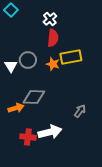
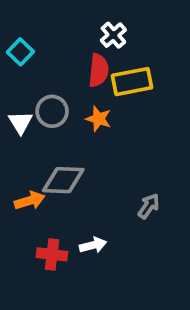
cyan square: (11, 10) -> (20, 52), moved
white cross: (50, 19) -> (113, 35), moved
yellow rectangle: (71, 57) -> (132, 82), moved
white arrow: (50, 132) -> (93, 245), size x0.6

